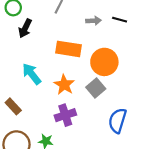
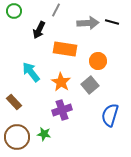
gray arrow: (94, 21) -> (88, 23), size x1.5
black arrow: (25, 28) -> (39, 30), moved
orange circle: (104, 62) -> (98, 61), size x0.7

